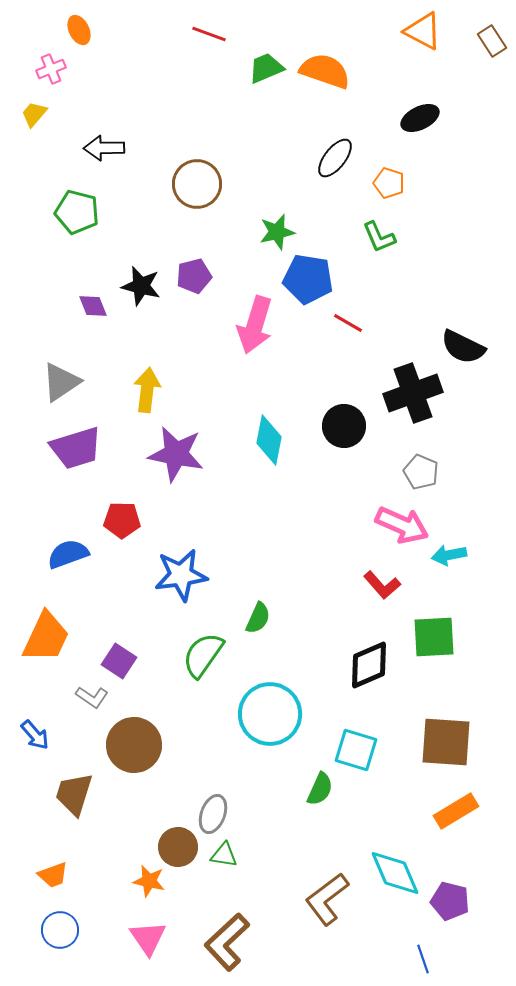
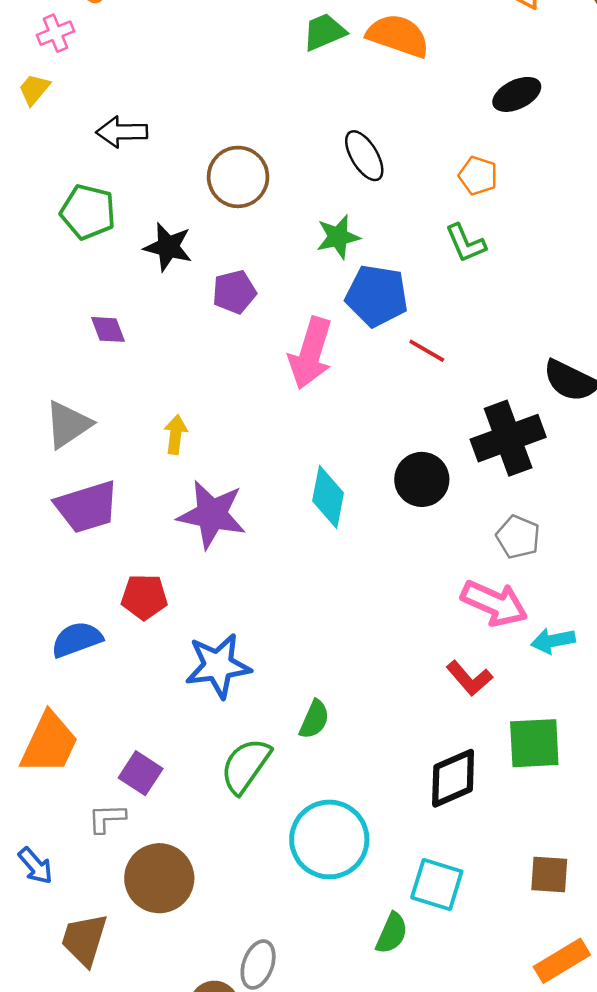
black ellipse: (335, 158) -> (364, 156), moved, turned -69
black star: (141, 286) -> (168, 247), moved
yellow arrow: (147, 390) -> (176, 434), size x0.7
gray L-shape: (92, 697) -> (107, 818), turned 144
brown square: (446, 742) -> (549, 874), size x0.6

